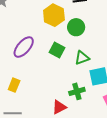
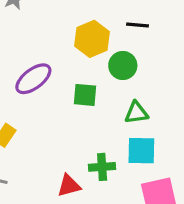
green square: (57, 50) -> (85, 95), turned -35
green triangle: (82, 58) -> (136, 113), moved

